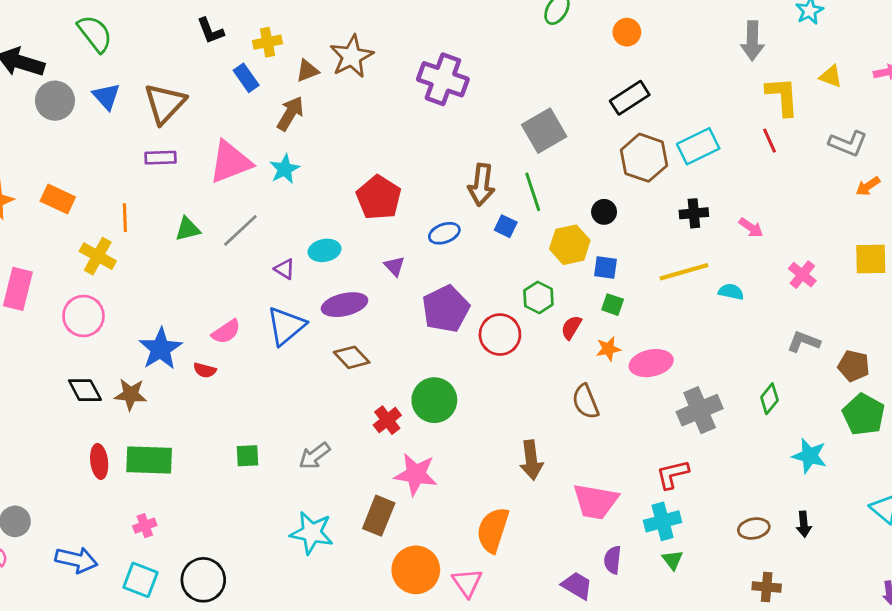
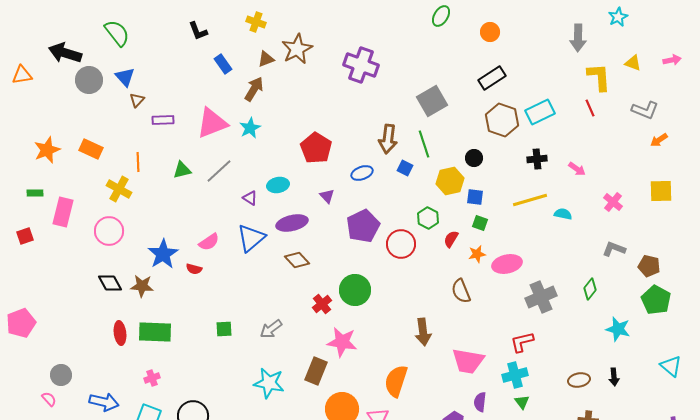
yellow cross: (267, 42) -> (256, 22), moved, turned 30
brown triangle: (165, 103) -> (137, 100), moved, size x0.5

